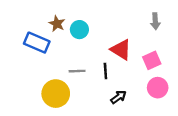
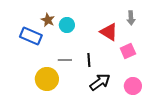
red triangle: (121, 50) -> (109, 32), moved
pink circle: (158, 88) -> (133, 86), moved
black arrow: (119, 97) -> (100, 82), size x1.5

